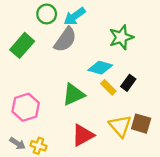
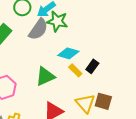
green star: (121, 37) -> (57, 21), moved, turned 30

